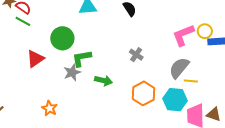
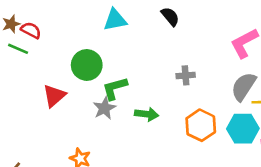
green line: (23, 21) -> (18, 49), moved
gray cross: (136, 55) -> (186, 75), turned -32

